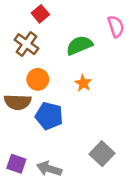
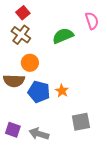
red square: (40, 14) -> (23, 13), moved
orange star: (83, 83) -> (62, 91), moved
gray square: (102, 154) -> (81, 122), turned 36

